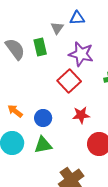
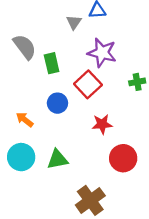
green rectangle: (40, 47) -> (52, 63), moved
blue circle: (43, 118) -> (57, 103), moved

